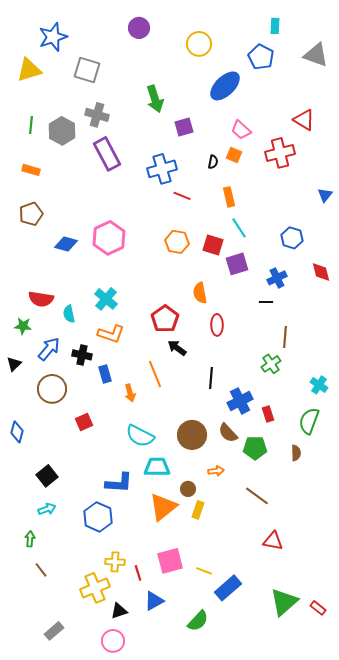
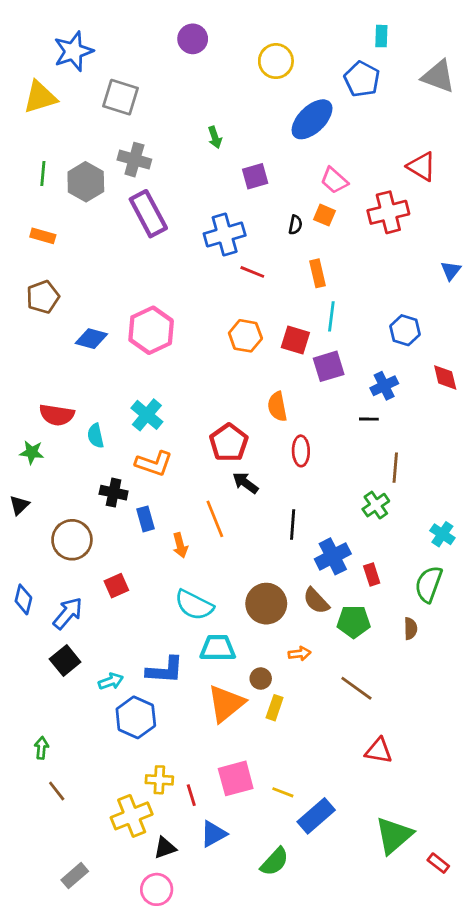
green arrow: (155, 99) -> (215, 137), size x0.6
cyan line: (239, 228) -> (331, 316), turned 40
blue arrow: (49, 349) -> (68, 613), moved
cyan arrow: (47, 509) -> (111, 681), moved
red rectangle: (318, 608) -> (438, 863), moved

